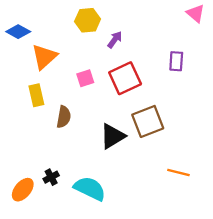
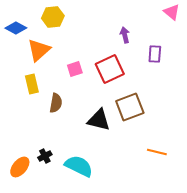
yellow hexagon: (88, 20) -> (53, 17), moved
purple arrow: (115, 40) -> (125, 35), moved, turned -49
black triangle: (113, 136) -> (99, 120), turned 45

